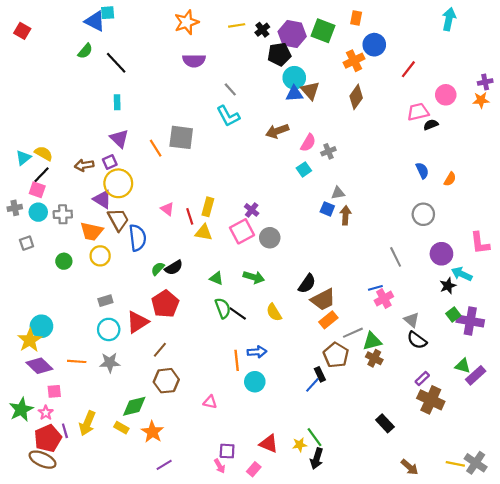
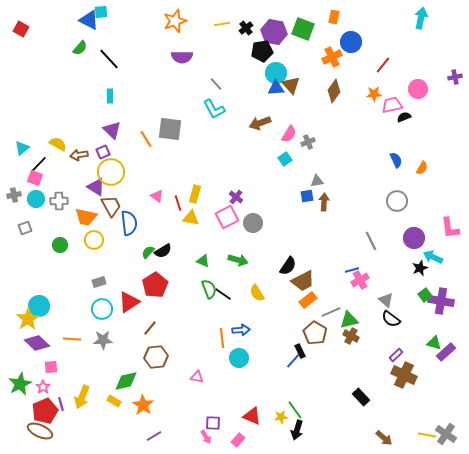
orange star: (481, 100) -> (374, 94), moved
yellow semicircle: (44, 153) -> (58, 144), moved
blue square: (327, 209) -> (307, 196), turned -32

